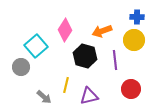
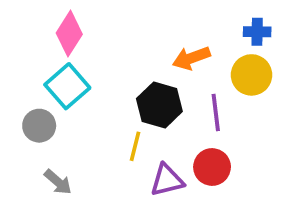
pink diamond: (65, 30) -> (69, 34), moved
yellow line: (66, 85) -> (135, 146), moved
red circle: (131, 89) -> (212, 167), moved
gray arrow: (44, 97) -> (58, 182), moved

